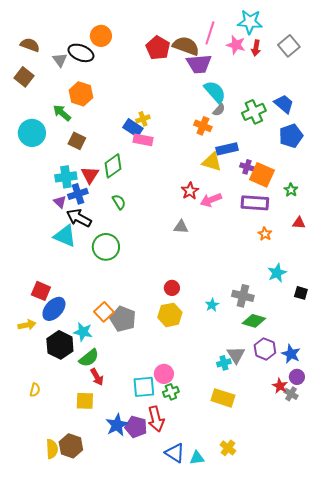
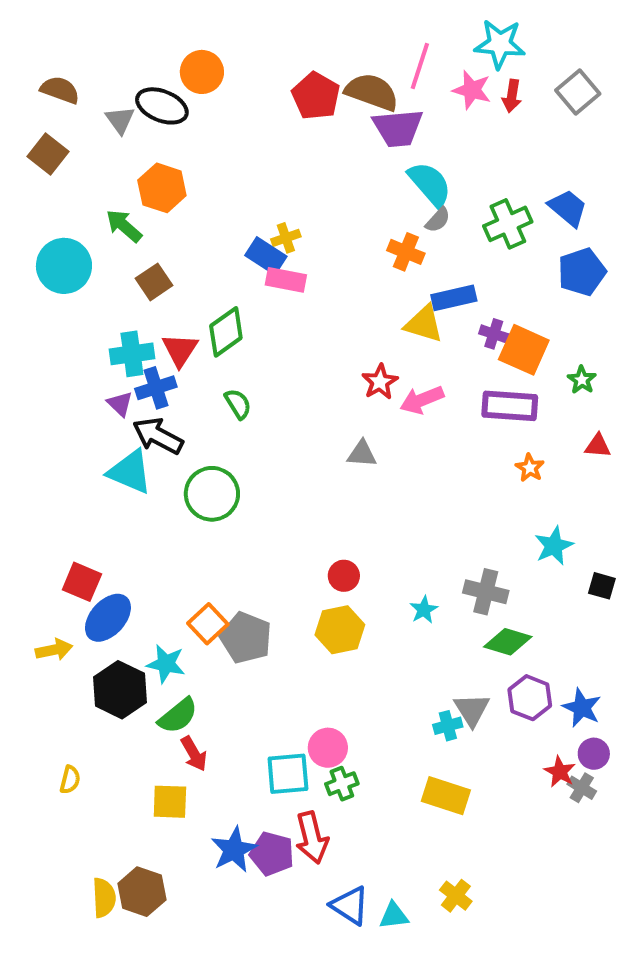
brown square: (77, 141) -> (154, 282), turned 30

